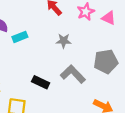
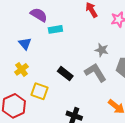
gray star: (64, 41) -> (102, 50), moved

